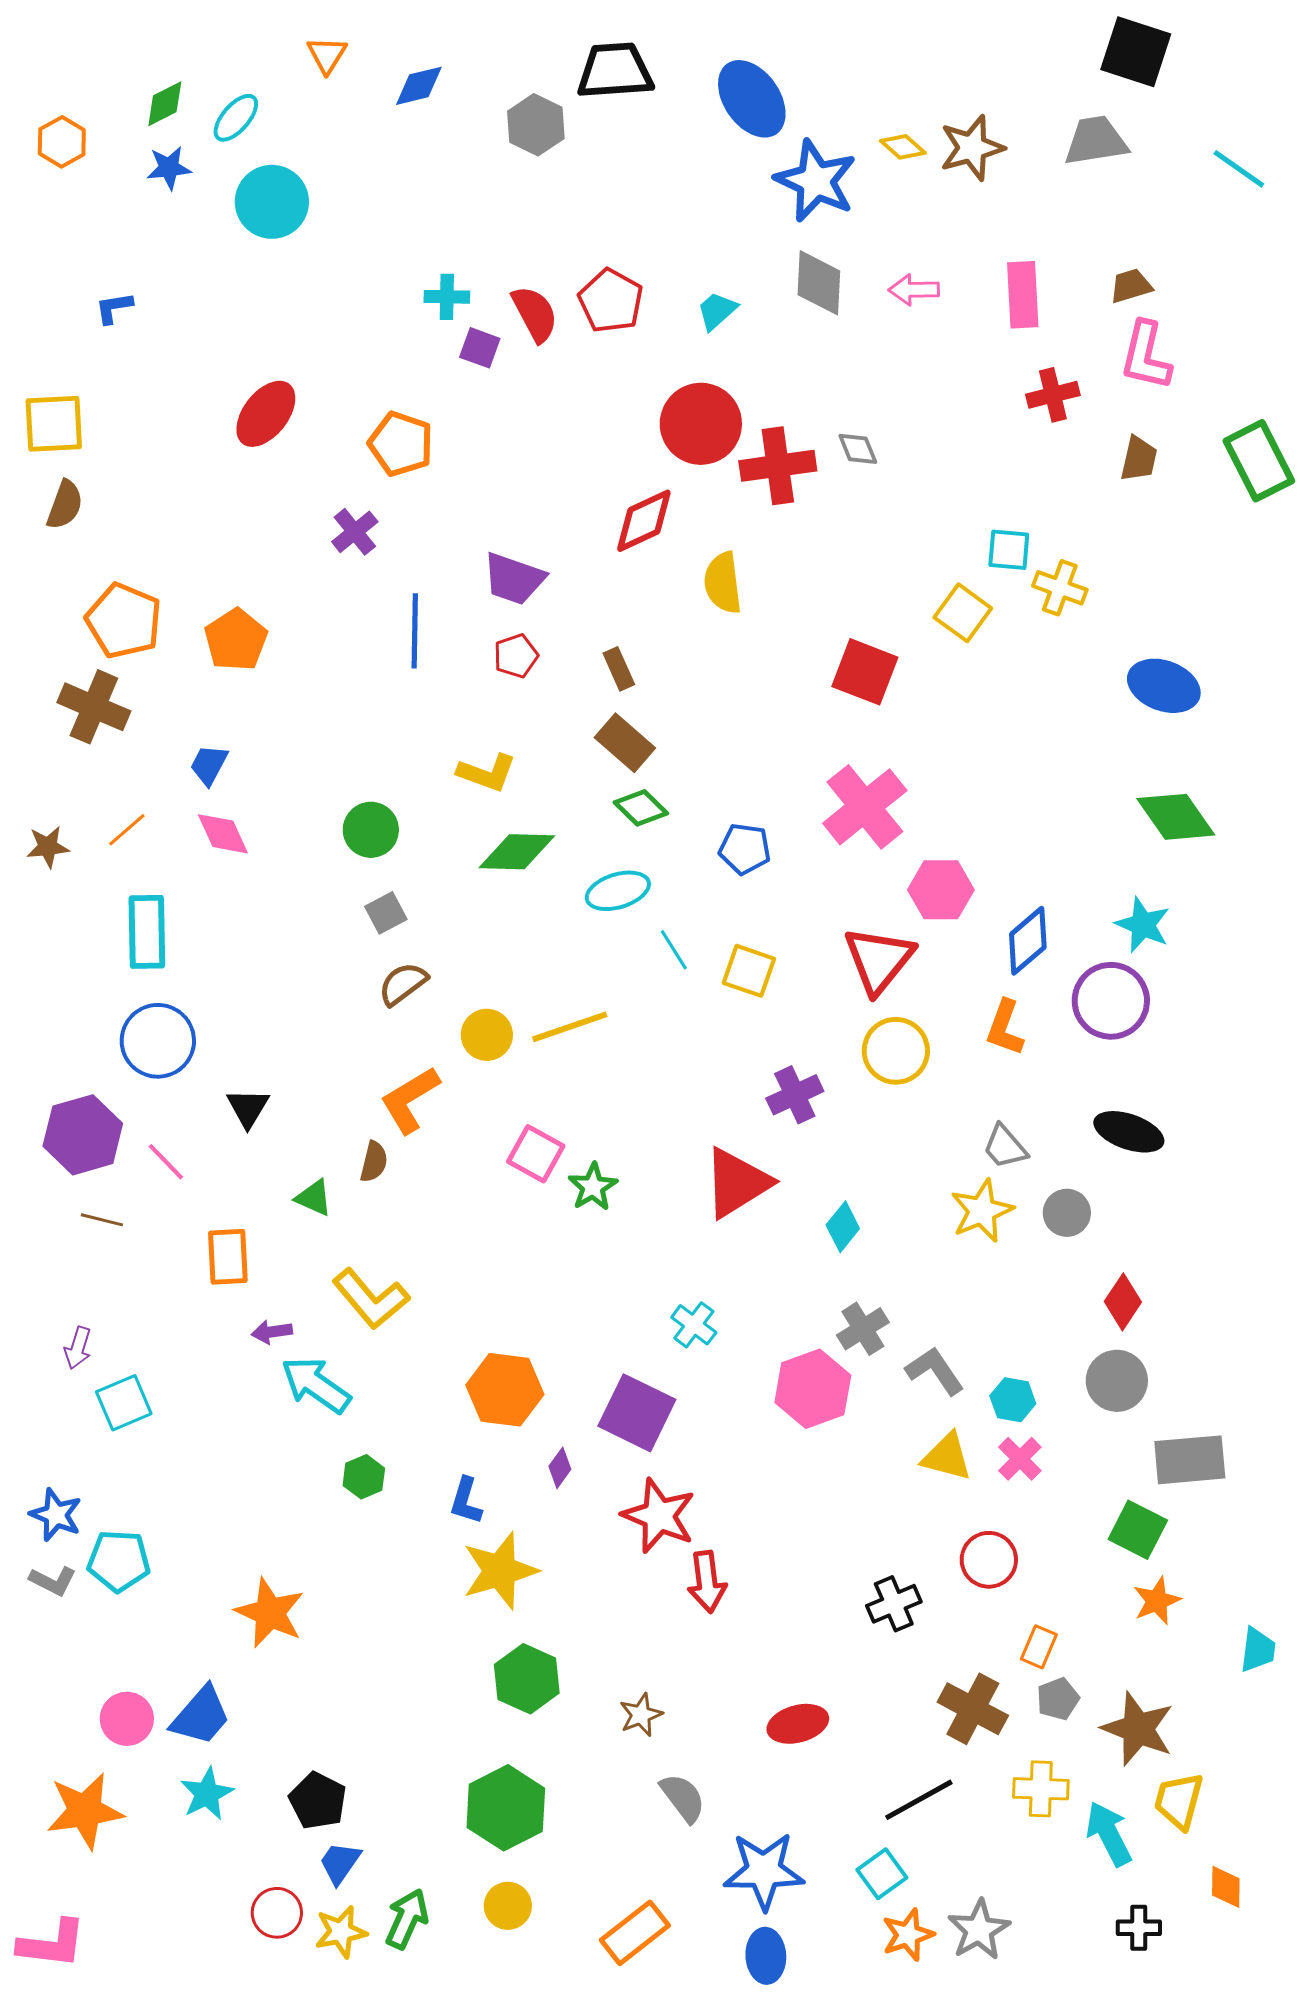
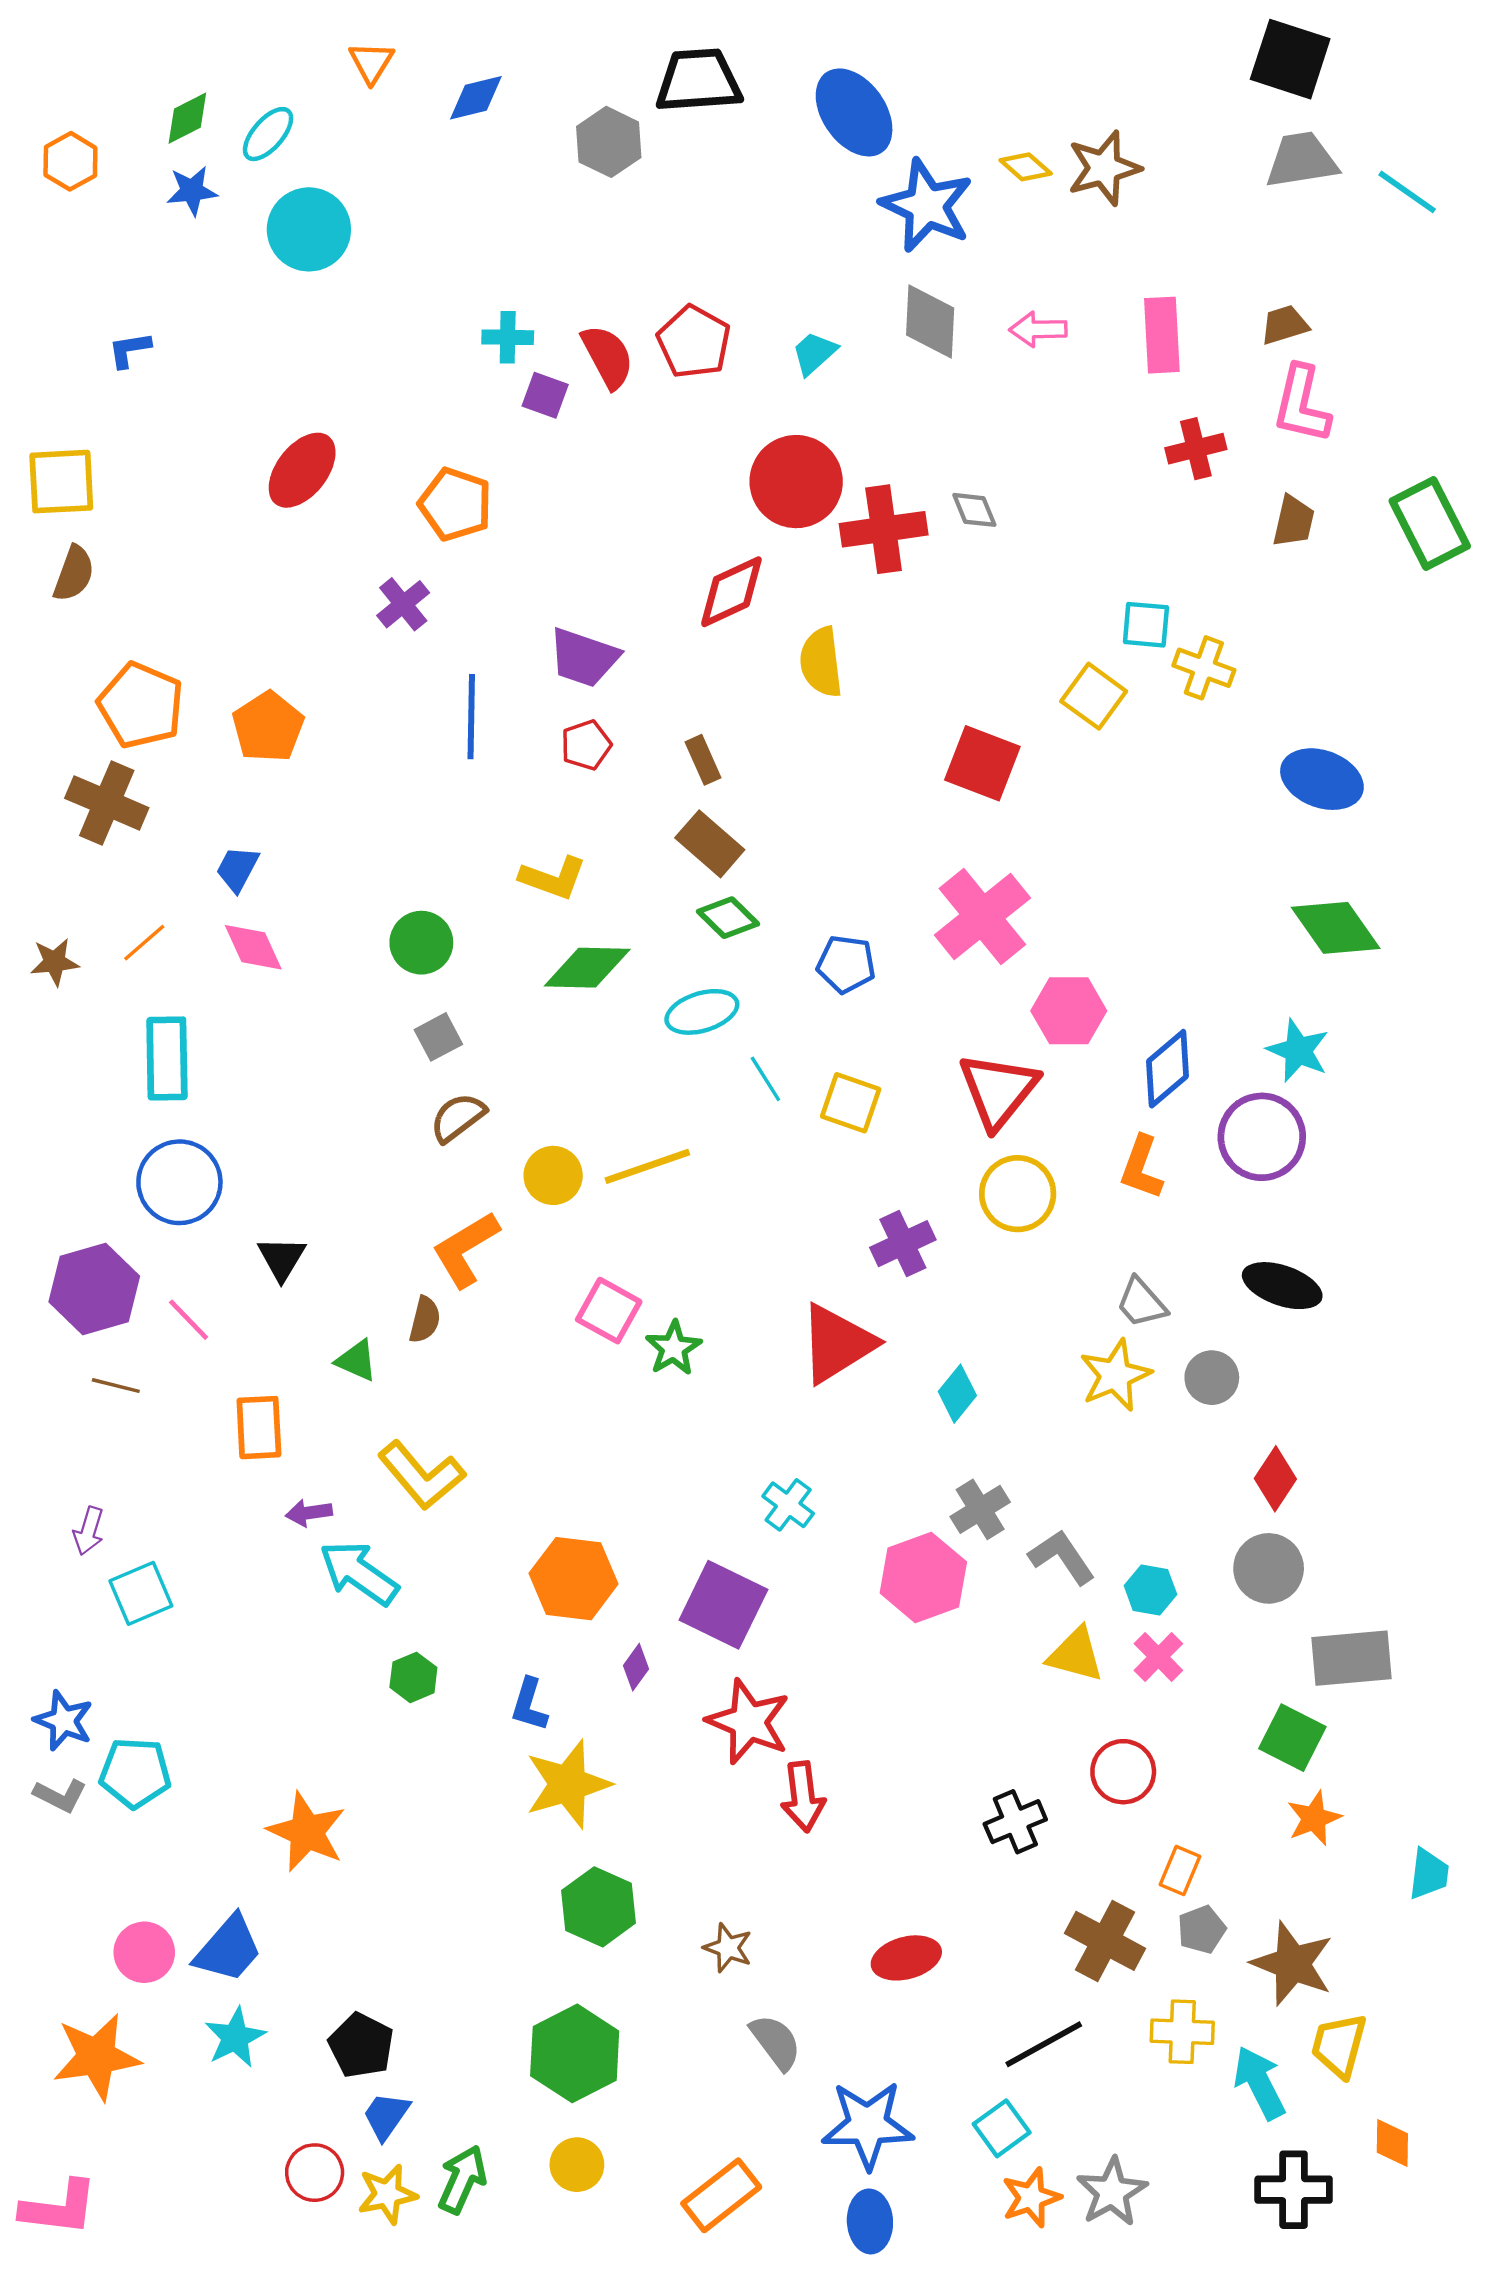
gray trapezoid: (1096, 141) -> (1302, 160), moved
brown star: (641, 1715) -> (728, 1948), turned -30
black cross: (1139, 1928) -> (1294, 2190), size x1.5

